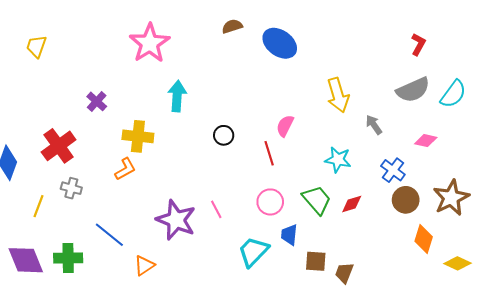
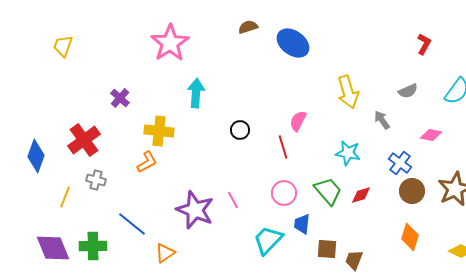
gray semicircle: (413, 90) -> (408, 91), moved, size x0.6
orange diamond: (424, 239) -> (410, 237), moved

